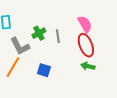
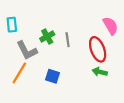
pink semicircle: (85, 24) -> (110, 26), moved

